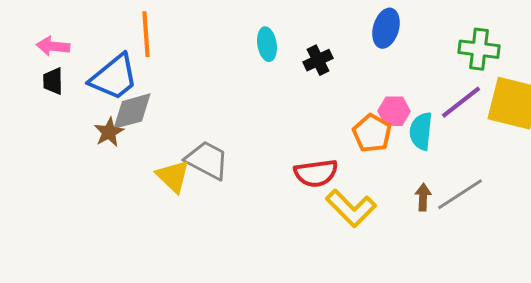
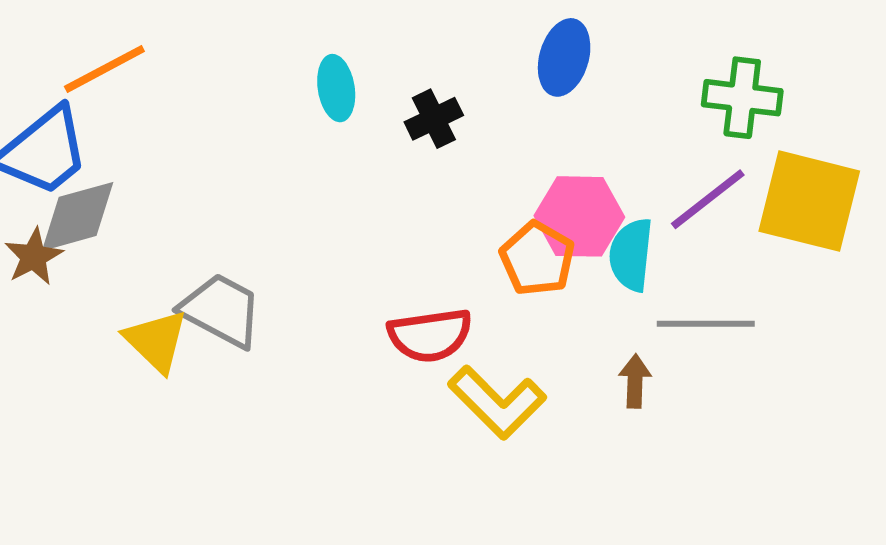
orange line: (146, 34) -> (104, 69), turned 66
pink hexagon: (394, 111) -> (579, 216), size x1.4
gray line: (460, 194) -> (706, 324), moved, turned 33

